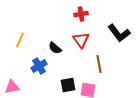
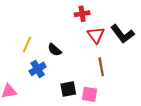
yellow line: (20, 40) -> (27, 45), moved
red triangle: (81, 40) -> (96, 35), moved

